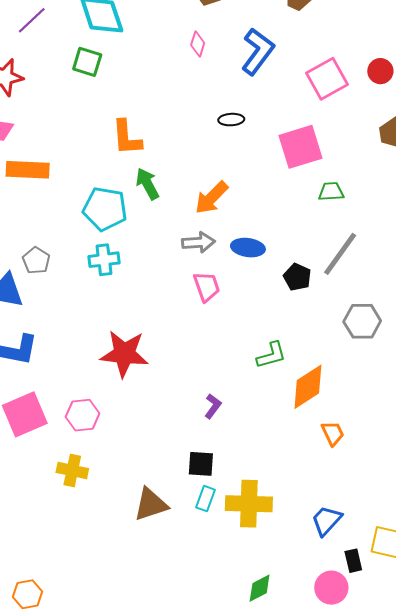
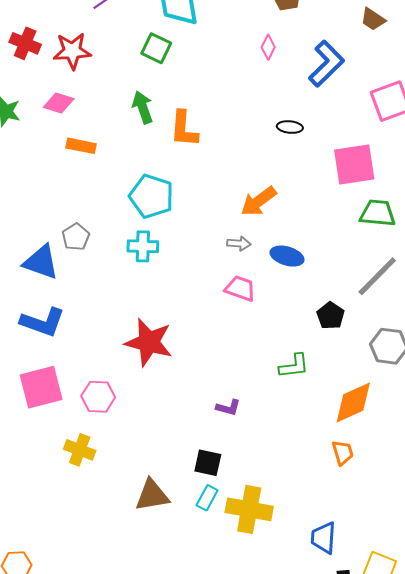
orange rectangle: (28, 170) -> (81, 146), size x0.7
green arrow: (147, 184) -> (143, 107), moved
green trapezoid: (331, 192) -> (378, 213), size x1.4
gray arrow: (198, 242) -> (239, 243), size x0.7
black pentagon: (297, 277) -> (331, 316), moved
pink trapezoid: (207, 287) -> (240, 288), turned -60
orange diamond: (308, 387) -> (353, 402), moved
purple L-shape: (213, 406) -> (228, 408), turned 60
blue trapezoid: (327, 520) -> (323, 538), turned -48

